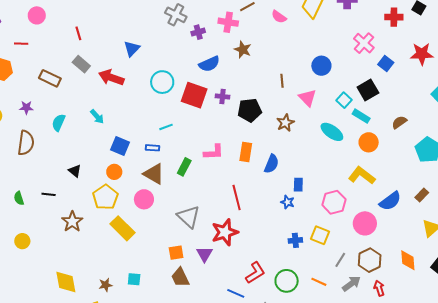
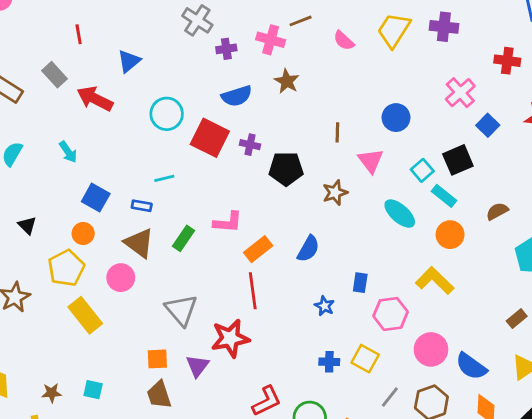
red line: (78, 33) -> (79, 34), moved
orange rectangle: (246, 152) -> (258, 249), moved, turned 36
blue rectangle: (298, 185) -> (360, 283), moved
blue semicircle: (390, 201) -> (471, 366), moved, turned 65

